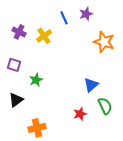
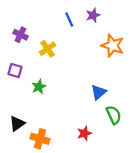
yellow cross: (44, 36) -> (48, 49), moved
black triangle: (16, 100) -> (17, 124), moved
red star: (80, 114) -> (84, 133), moved
orange cross: (37, 128) -> (40, 139), turned 30

